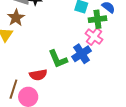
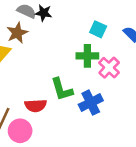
green cross: (97, 19) -> (87, 56), moved
blue cross: (82, 54) -> (91, 103), moved

